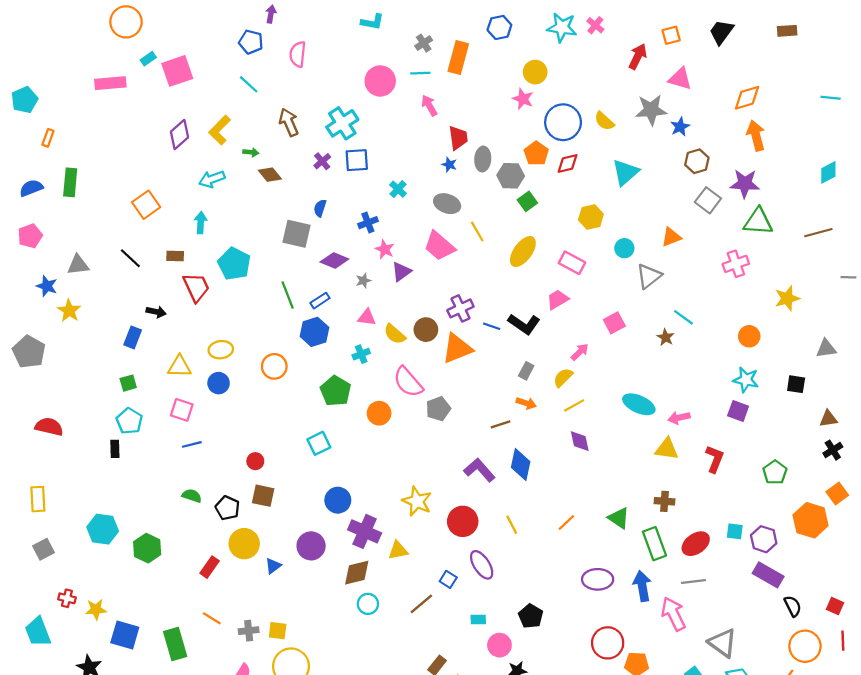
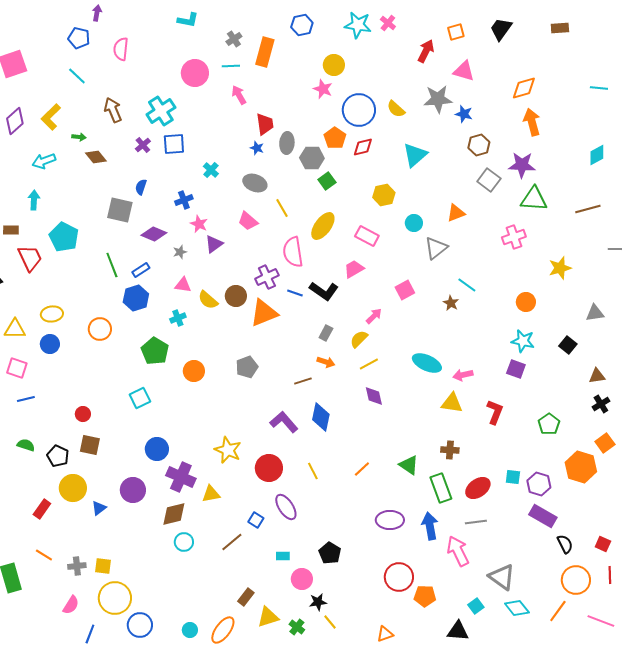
blue star: (680, 127) -> (464, 114), turned -30
pink trapezoid: (439, 246) -> (248, 221), size x0.7
pink semicircle: (408, 382) -> (293, 252), moved, turned 32
black square: (796, 384) -> (568, 345), turned 30

